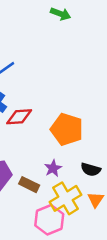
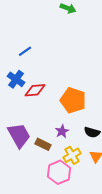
yellow cross: (66, 198) -> (72, 155), size x0.7

